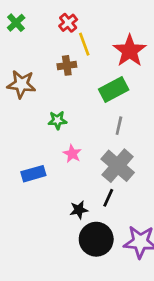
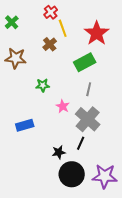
green cross: (16, 23) -> (12, 22), moved
brown cross: (67, 65) -> (50, 44), turned -32
pink star: (72, 154) -> (63, 106), moved

